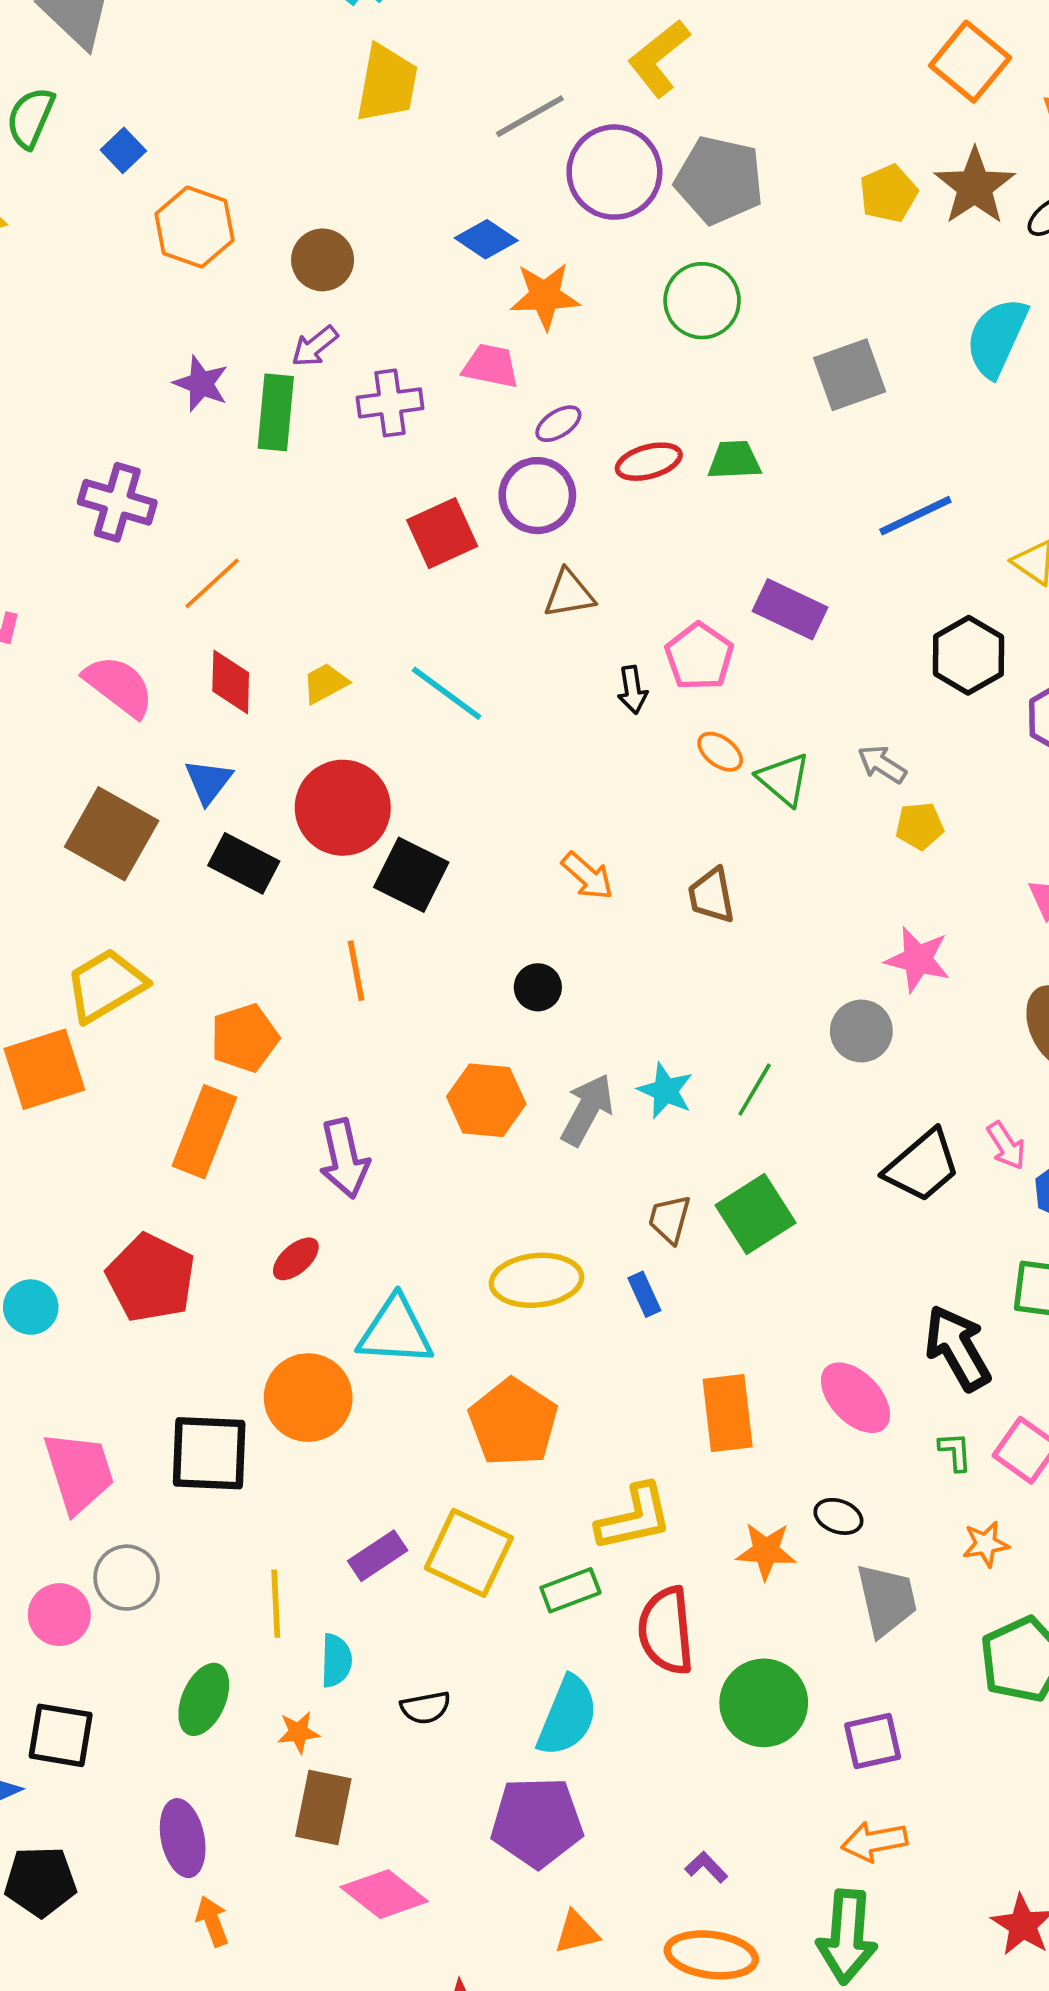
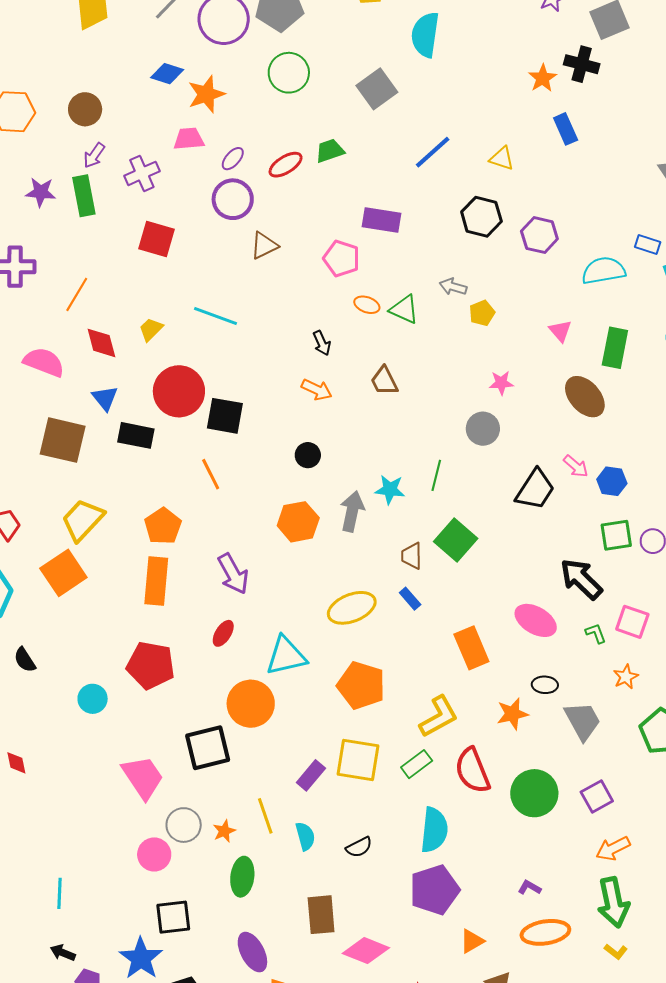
cyan semicircle: (997, 337) -> (425, 35), moved
red square: (442, 533) -> (156, 239), moved, turned -33
black arrow: (632, 690) -> (322, 343), moved
pink star: (918, 959) -> (501, 383), size x0.7
orange star: (298, 1732) -> (224, 831), moved

